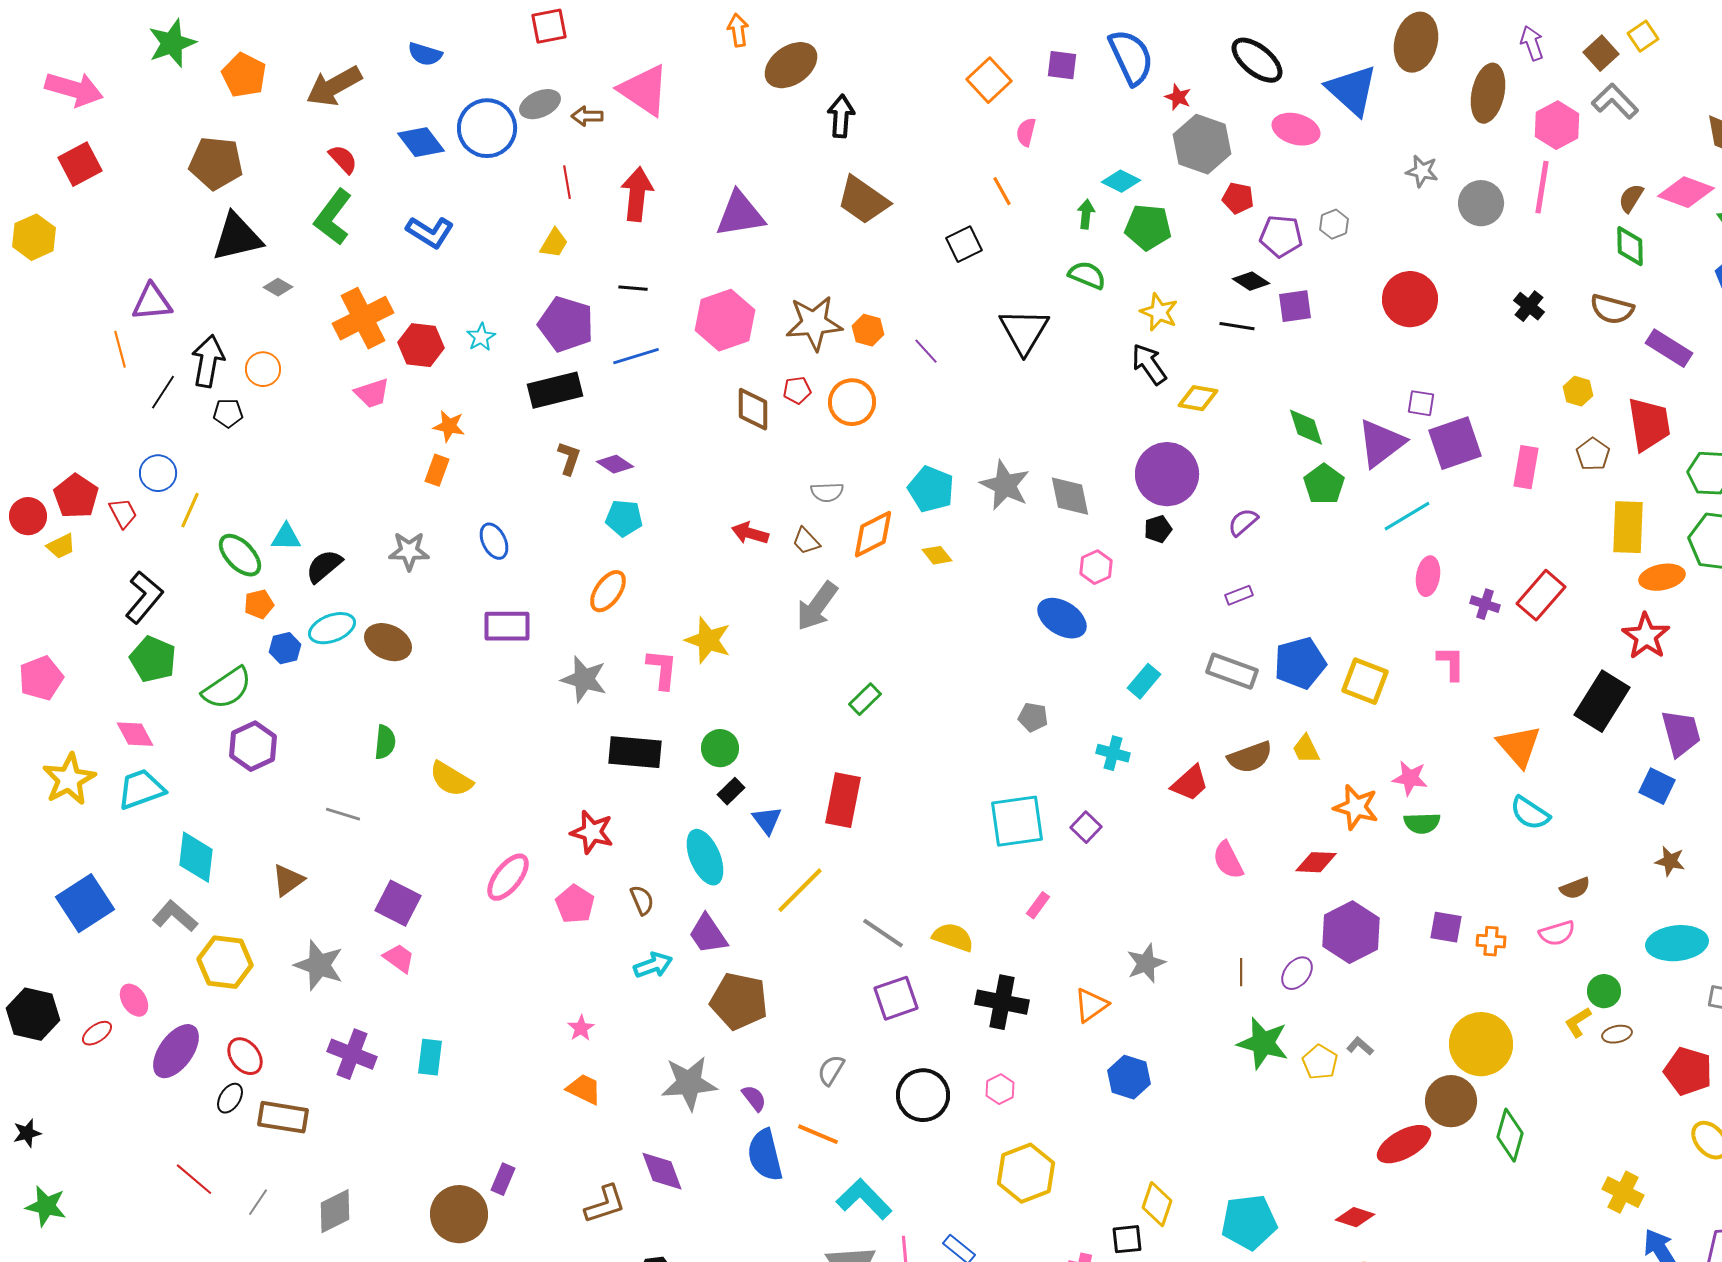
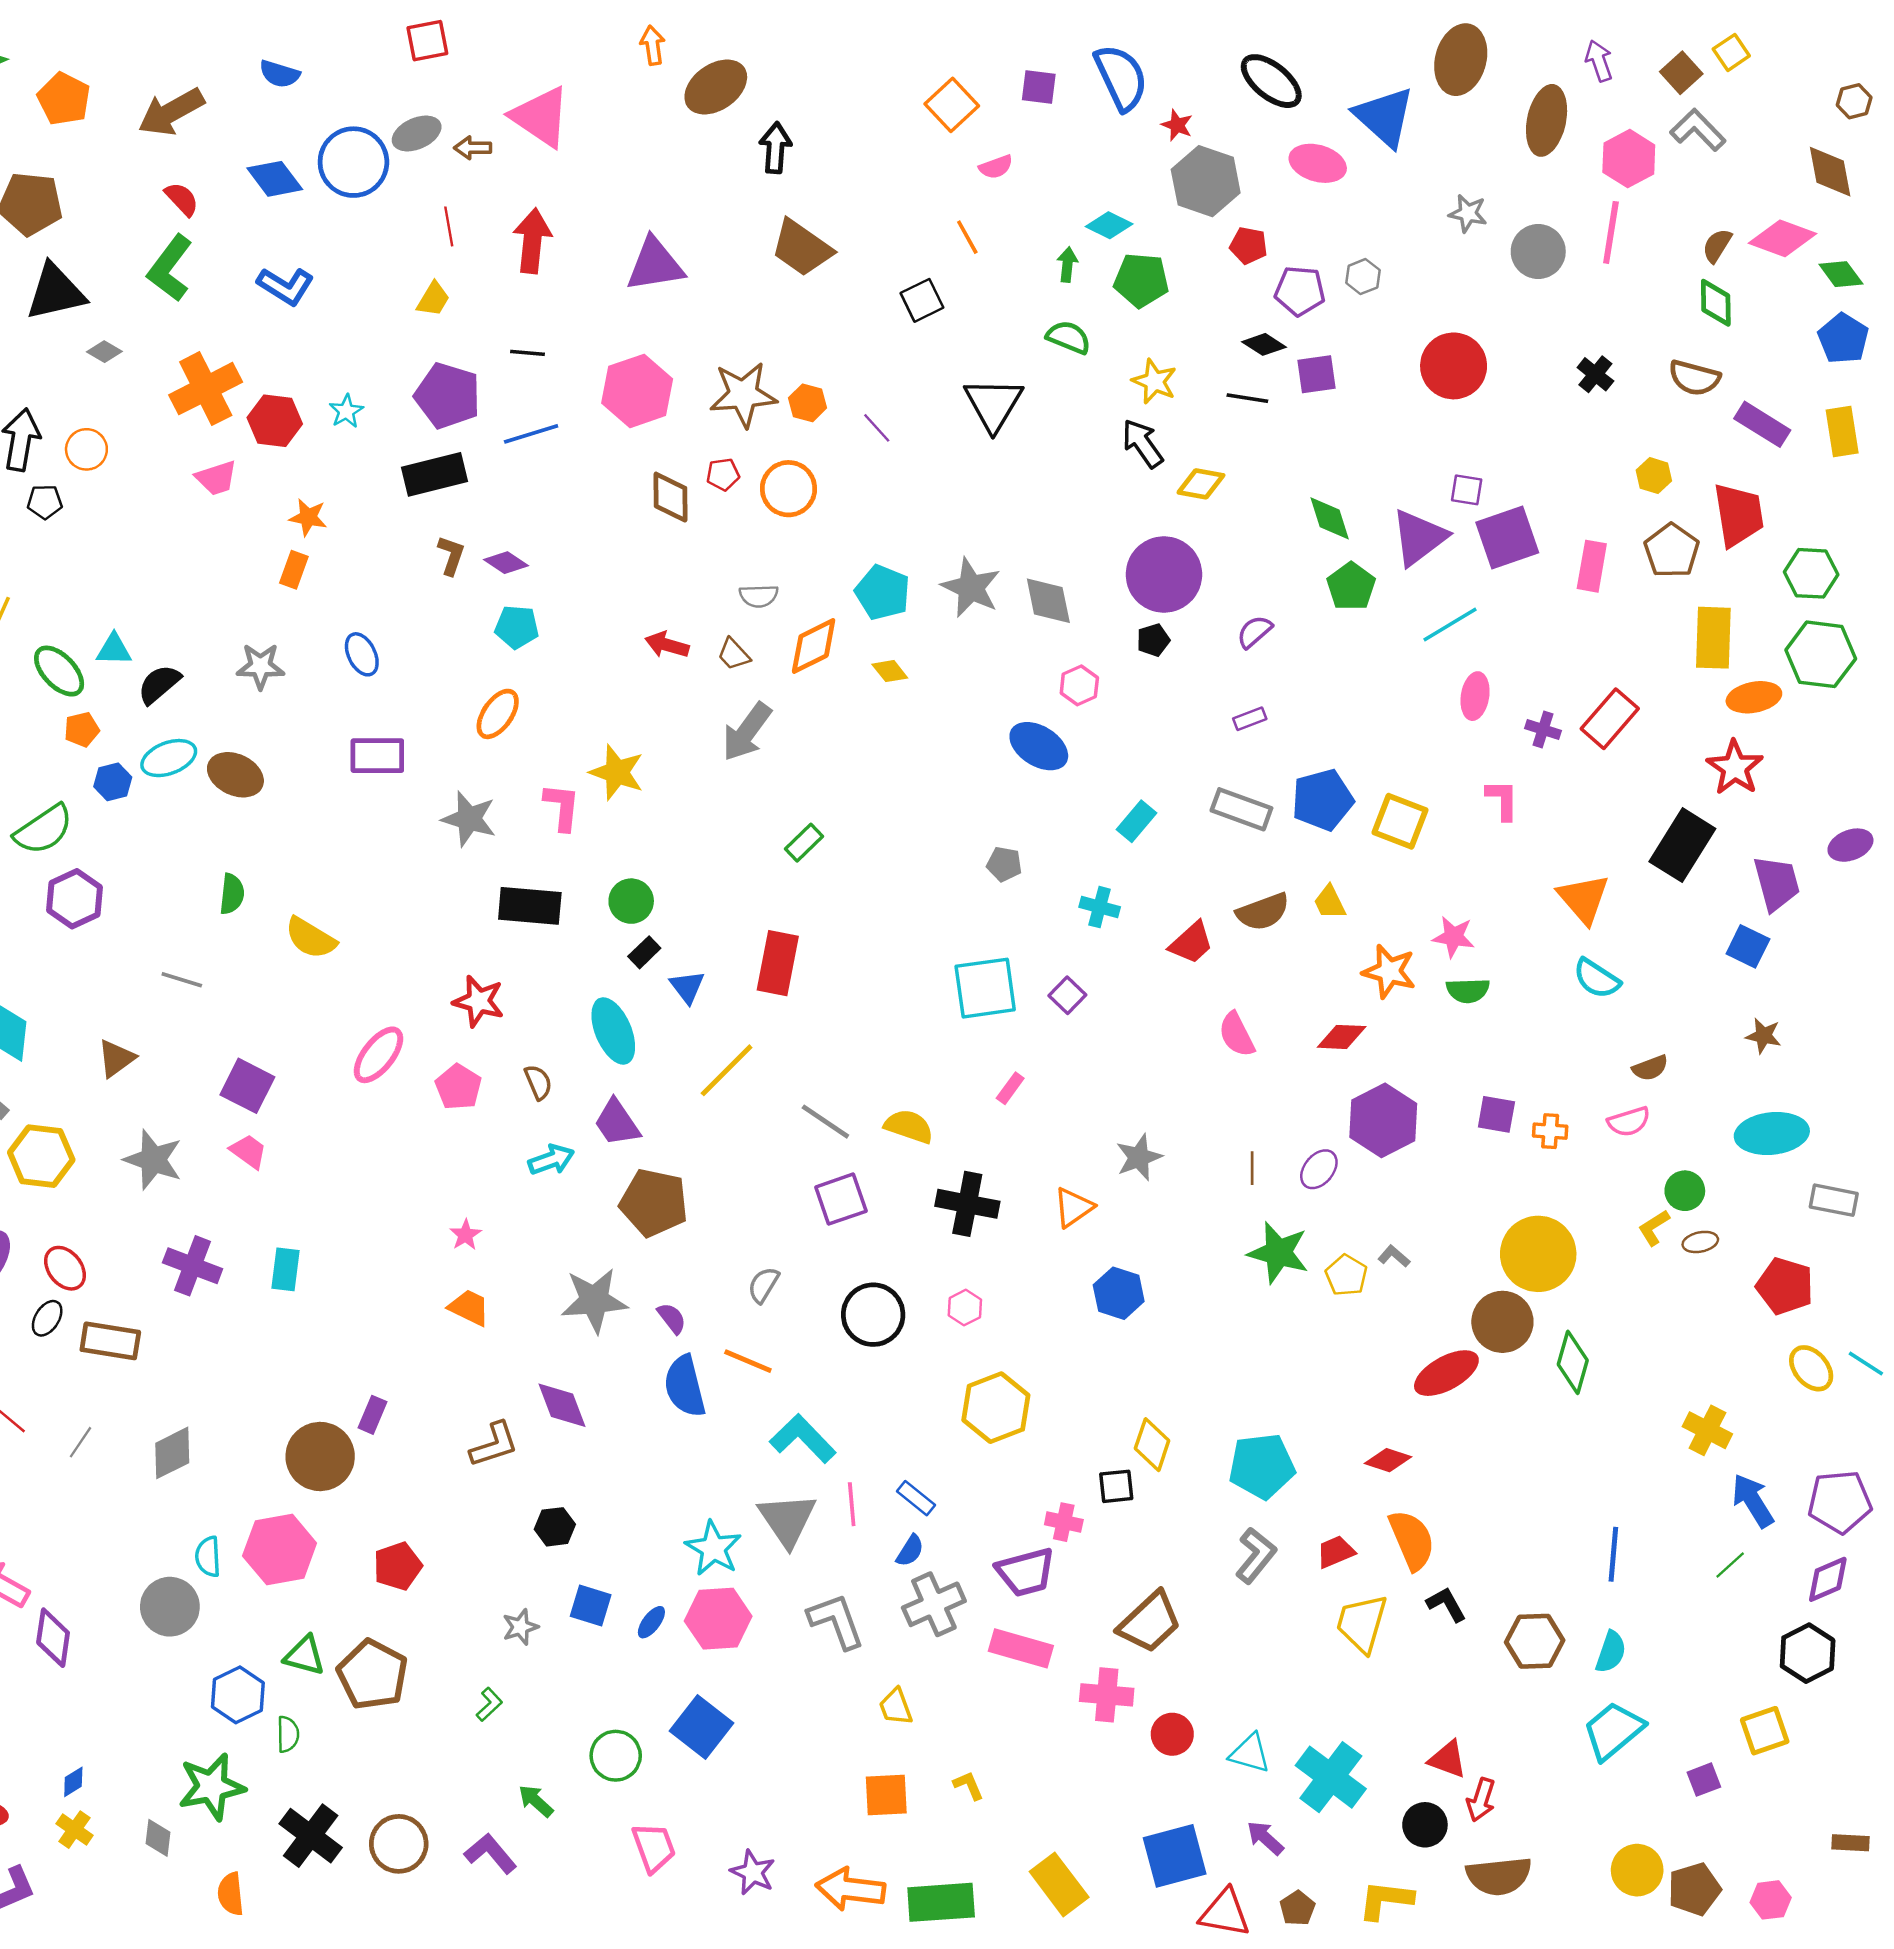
pink semicircle: (1026, 132) -> (996, 167), turned -124
brown pentagon: (1593, 454) -> (1672, 551), size x1.4

